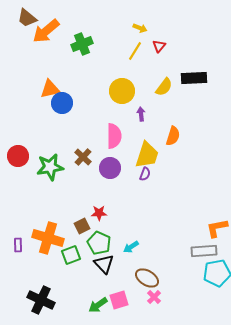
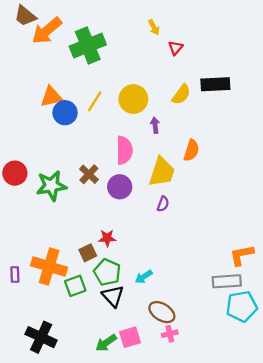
yellow arrow: (140, 28) -> (154, 27), turned 40
green cross: (82, 44) -> (88, 46), size x1.4
yellow line: (135, 51) -> (95, 101), moved
purple semicircle: (145, 174) -> (163, 204), moved
pink cross: (154, 297) -> (170, 334), turned 32

